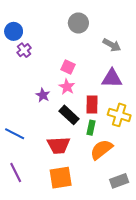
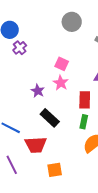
black rectangle: (69, 115) -> (50, 118), moved
red trapezoid: (59, 145) -> (36, 145), moved
orange square: (61, 178) -> (55, 170), size x0.7

